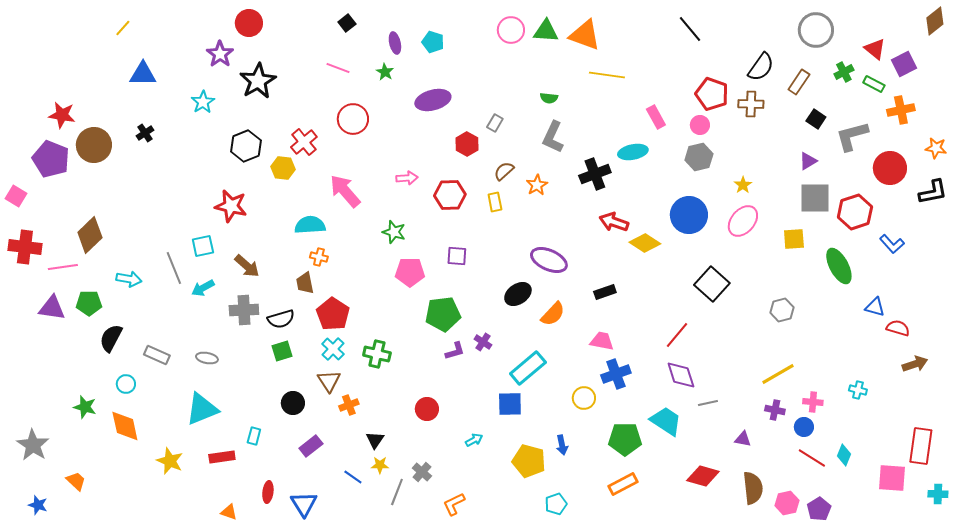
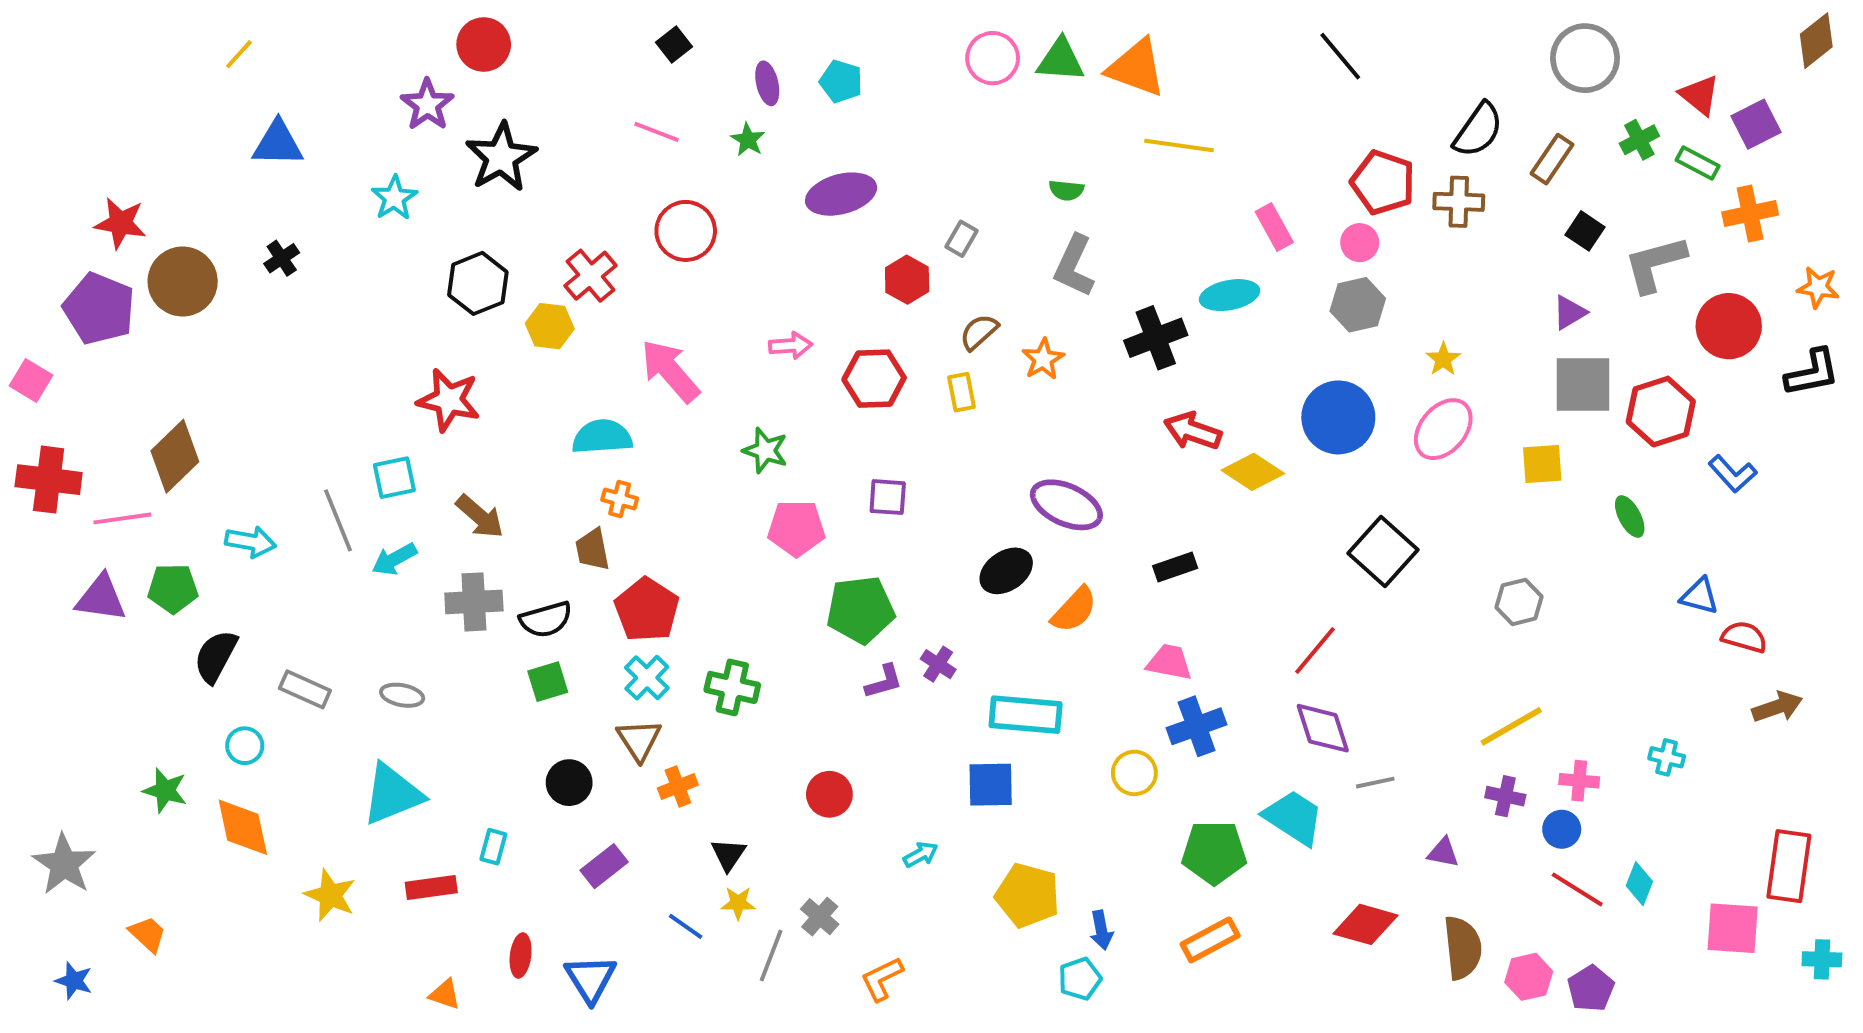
green ellipse: (839, 266) -> (1630, 516), size x0.6
cyan rectangle: (528, 368) -> (1026, 715), turned 45
blue arrow: (562, 445) -> (1101, 930), moved

